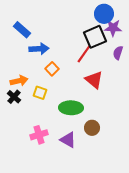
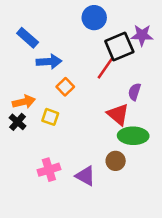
blue circle: (104, 14) -> (94, 18), moved
purple semicircle: (118, 53) -> (134, 92), moved
red triangle: (94, 80) -> (118, 114), moved
green ellipse: (71, 108) -> (133, 136), moved

